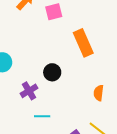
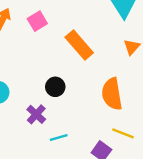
orange semicircle: (99, 93) -> (112, 94), size x1.8

